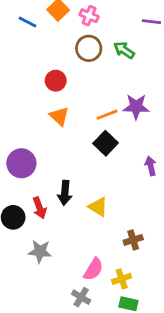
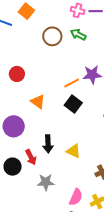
pink cross: (89, 16) -> (78, 10), moved
red circle: (56, 81) -> (17, 74), moved
orange triangle: (59, 116) -> (38, 102), moved
gray star: (40, 251) -> (46, 182), moved

